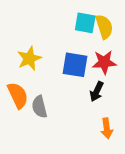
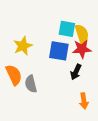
cyan square: (85, 23) -> (67, 29), moved
yellow semicircle: (104, 27) -> (82, 34), moved

